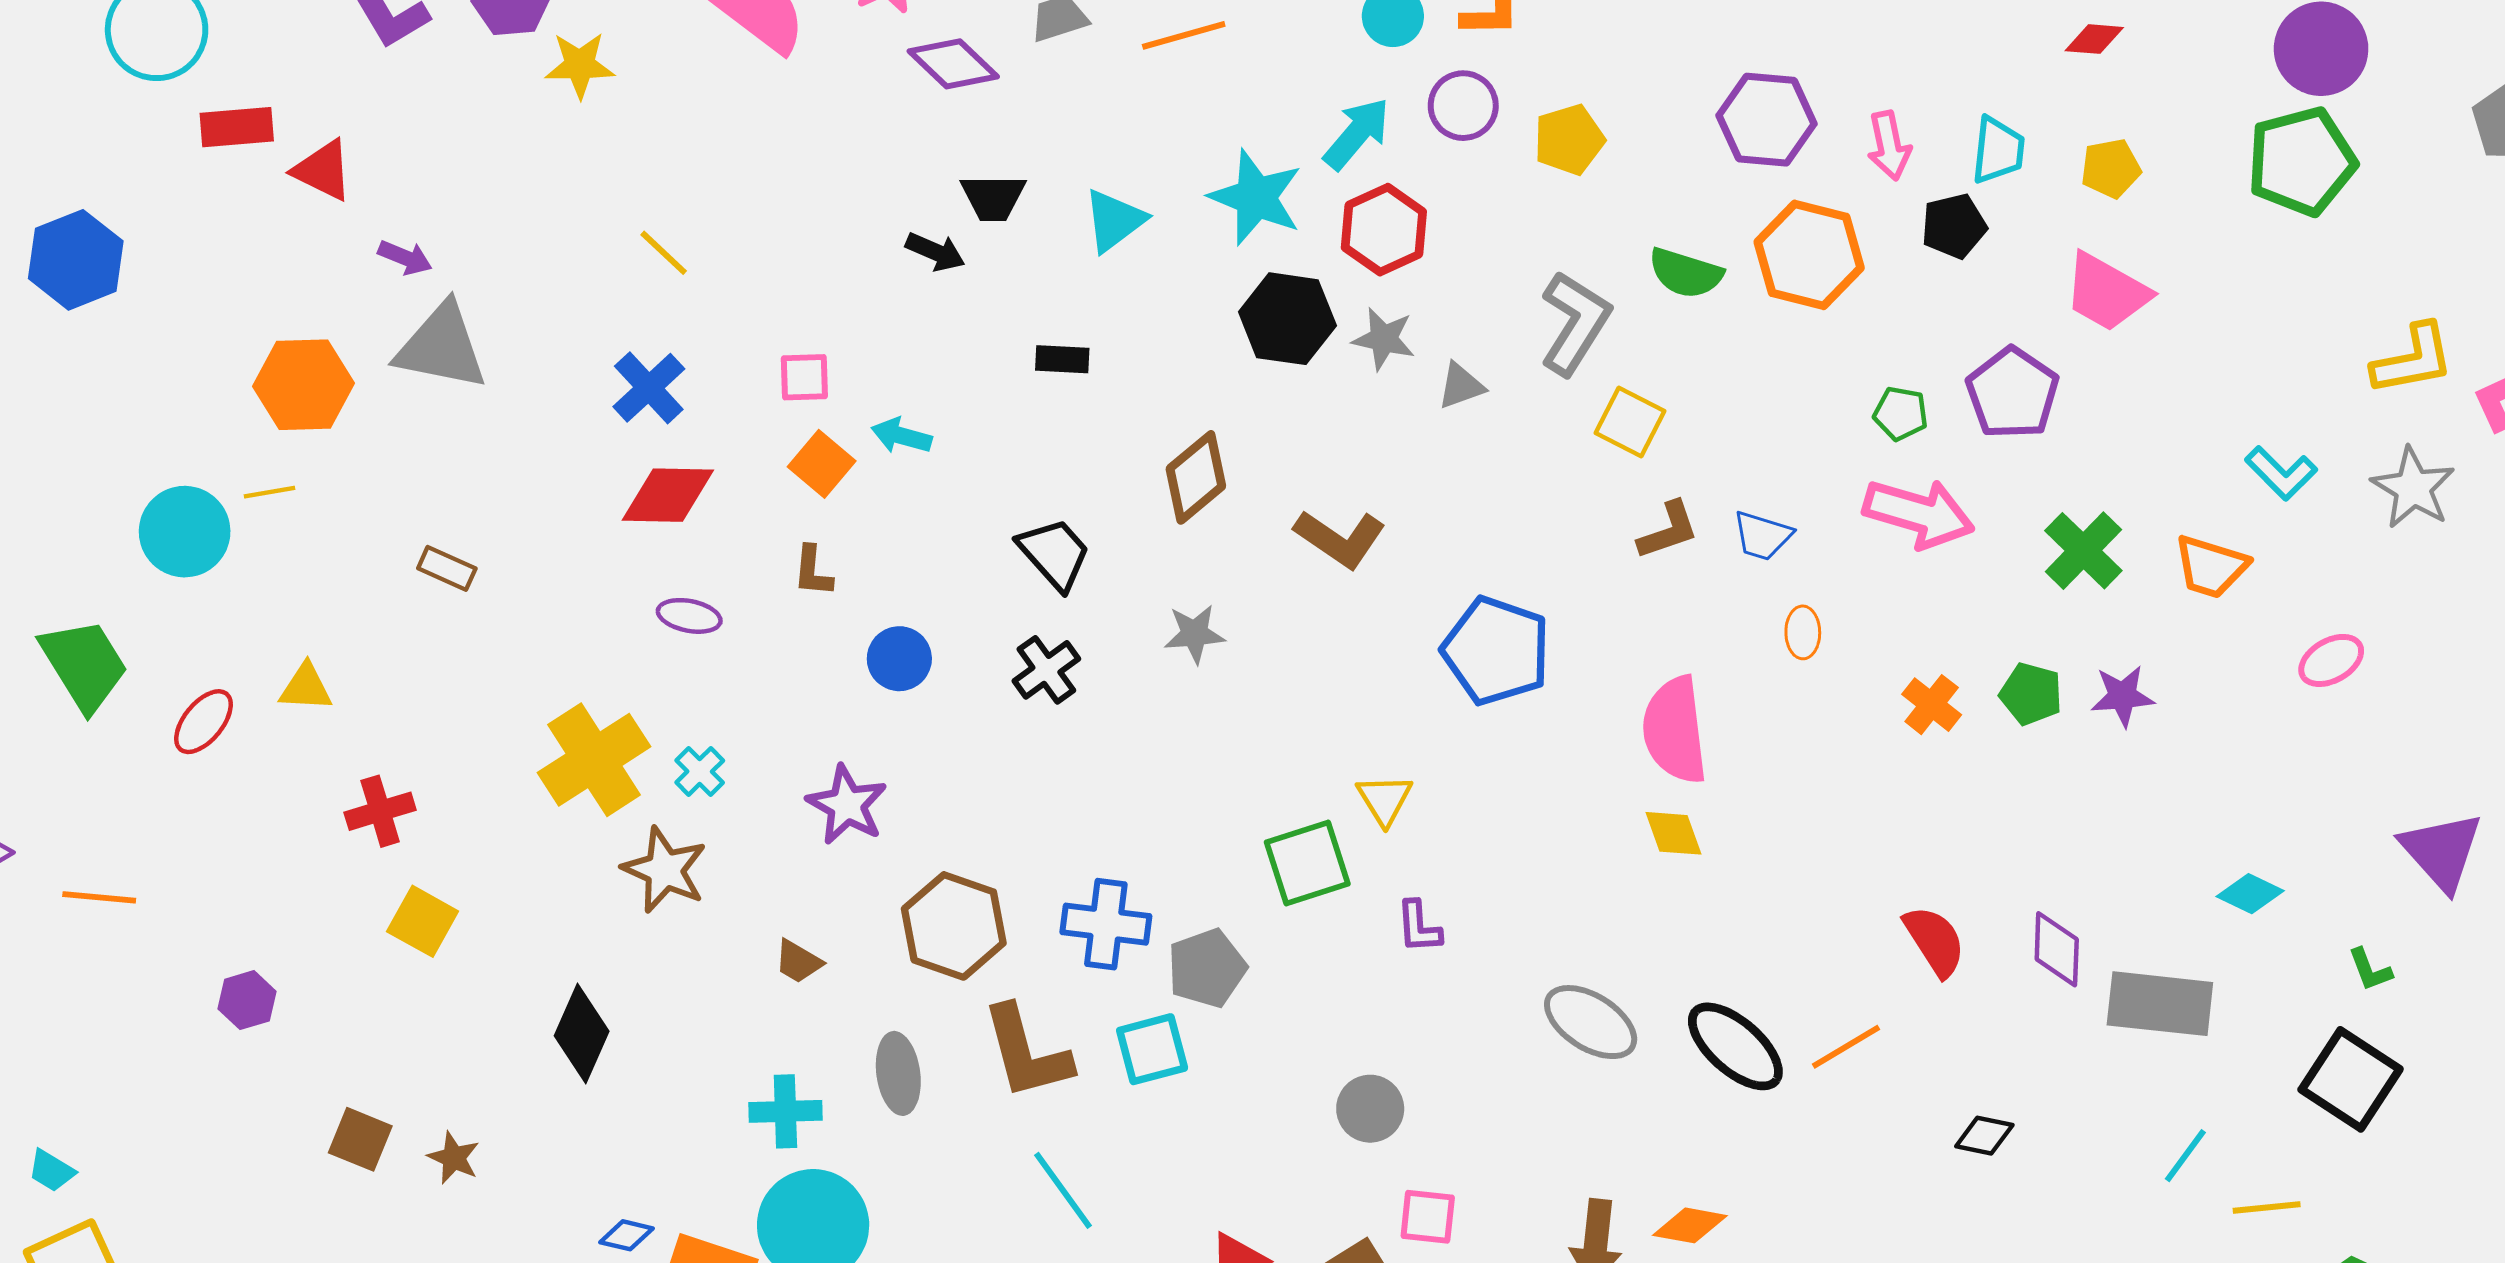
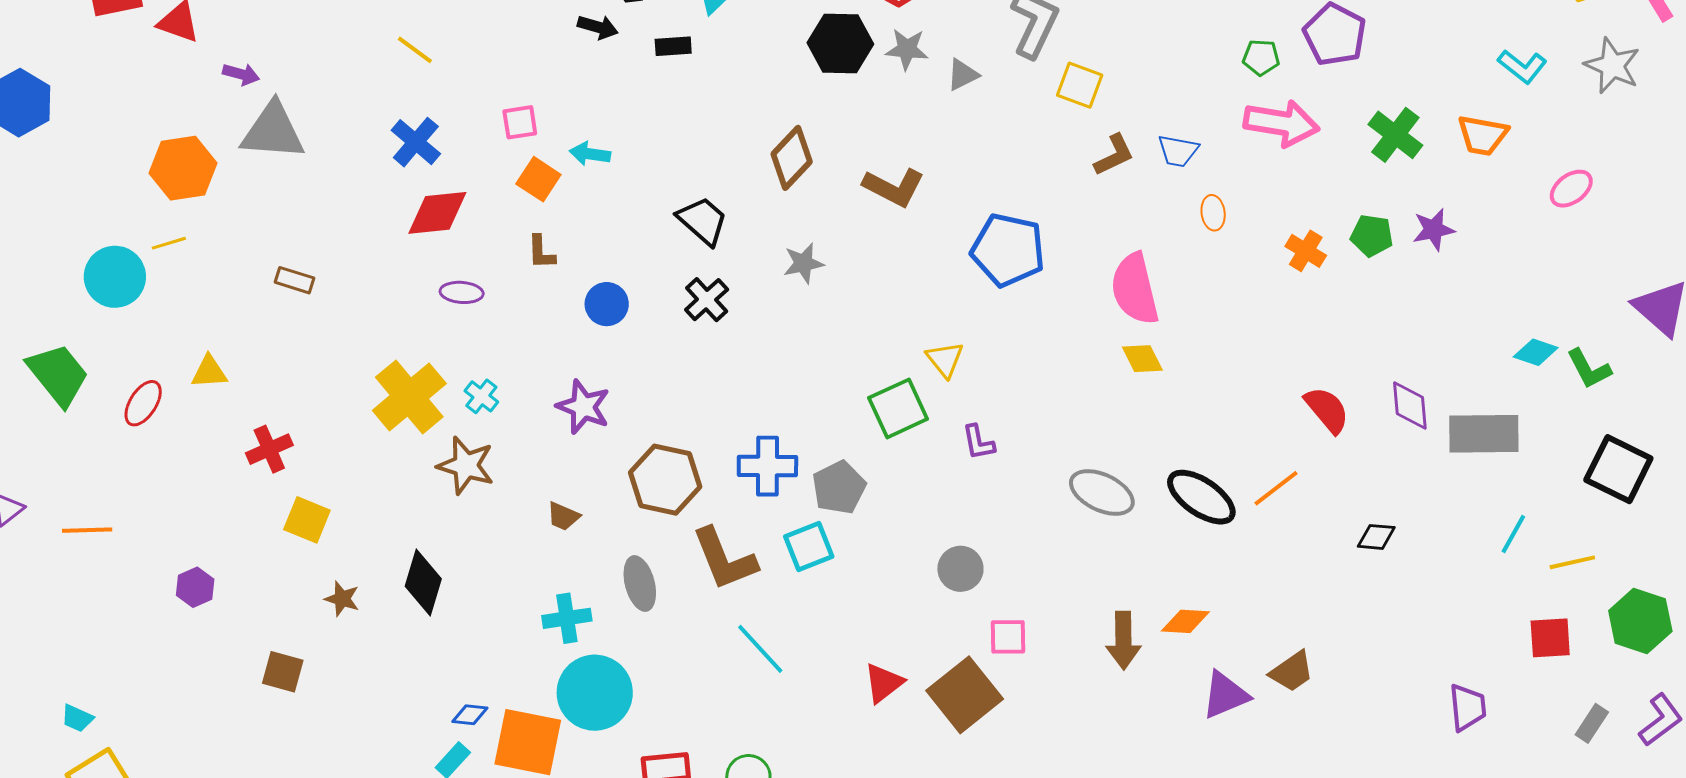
black rectangle: (1062, 359) -> (673, 46), moved
green L-shape: (2370, 970) -> (1589, 369), moved, size x1.4
brown star: (454, 1158) -> (342, 599), moved

